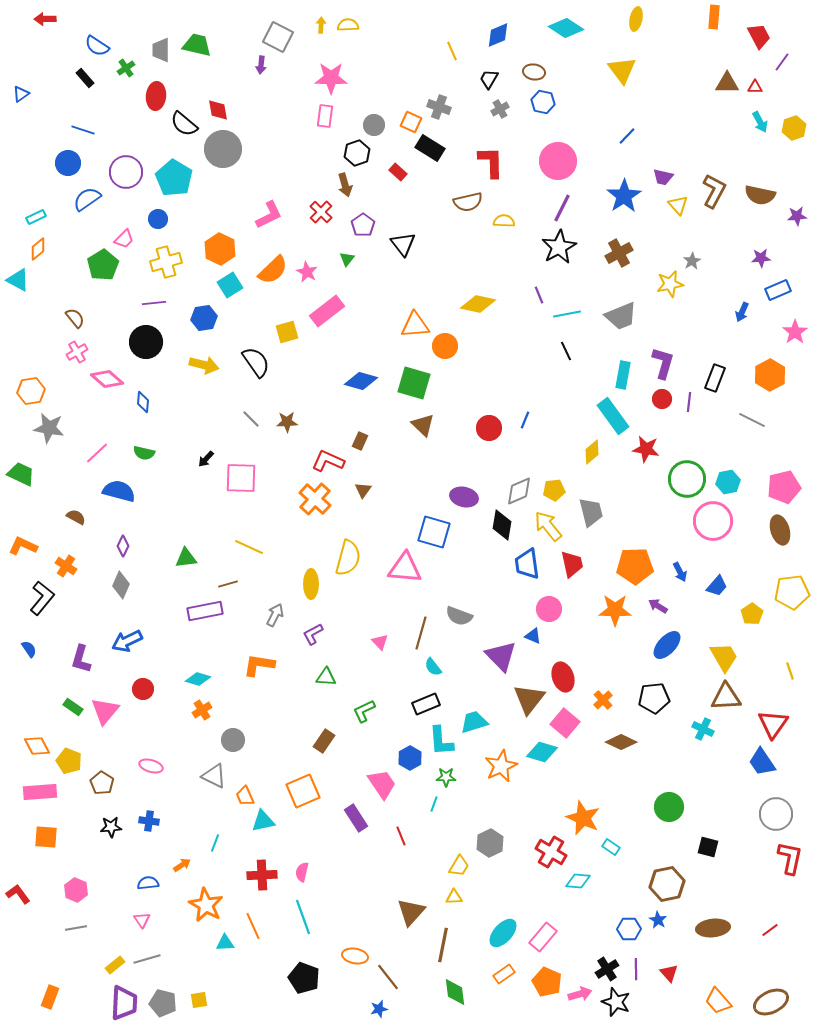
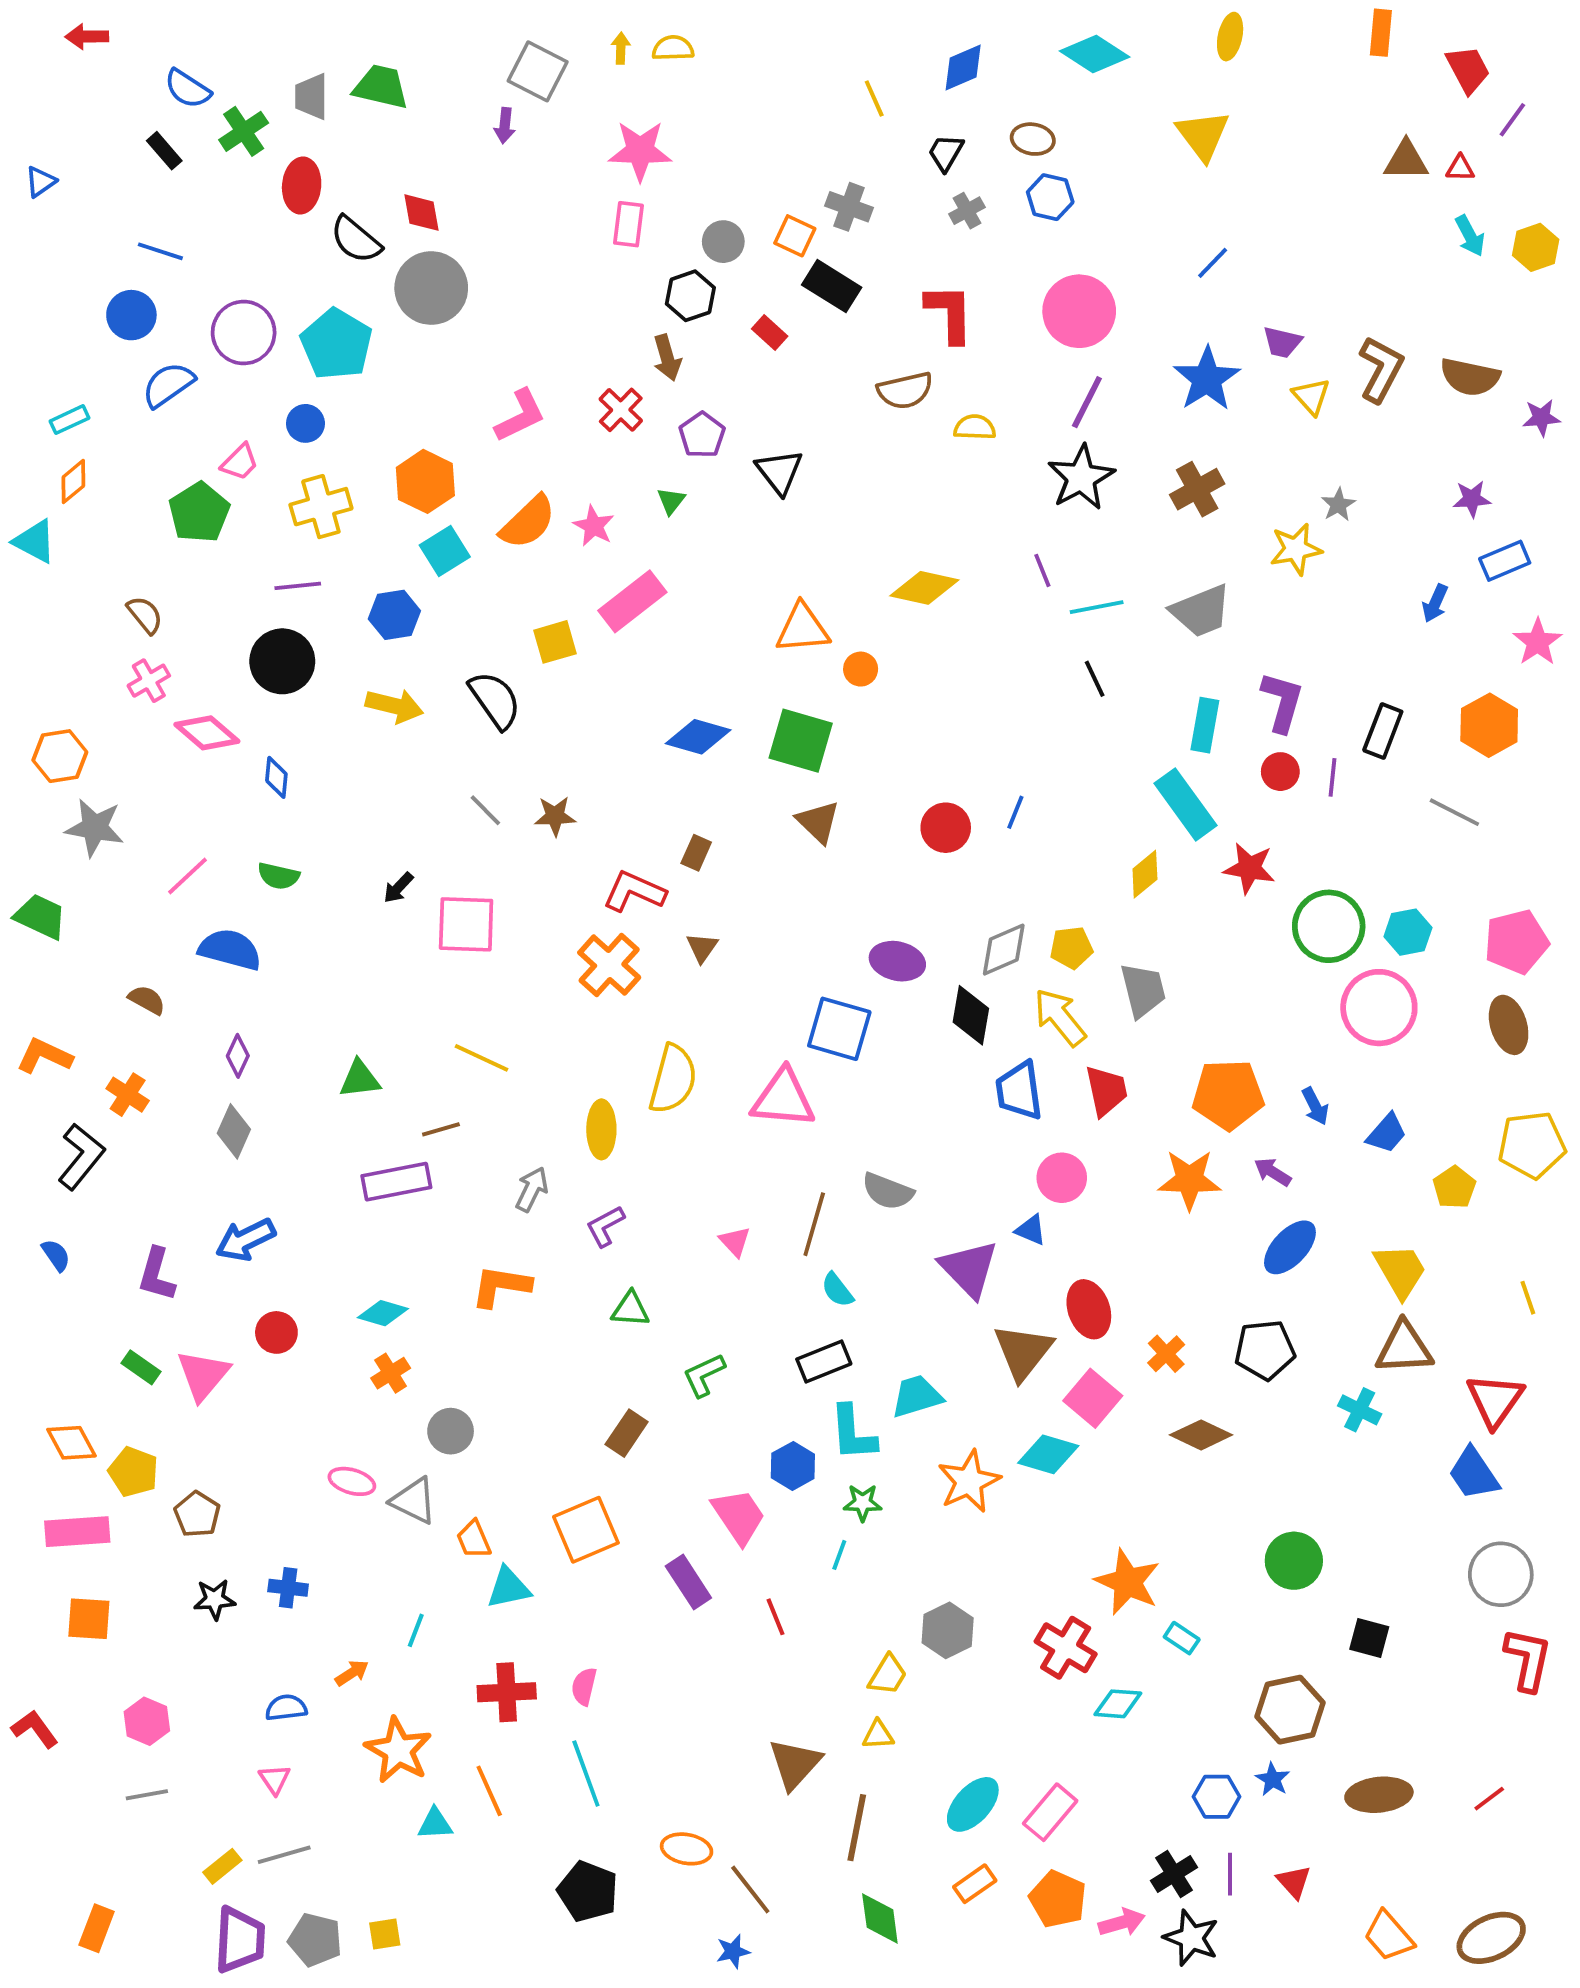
green cross: (126, 68) -> (244, 131), size x1.4
orange circle: (445, 346) -> (861, 669), size x0.7
pink ellipse: (151, 766) -> (352, 1481), moved

